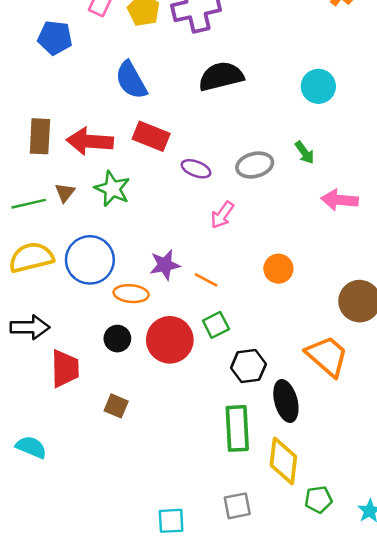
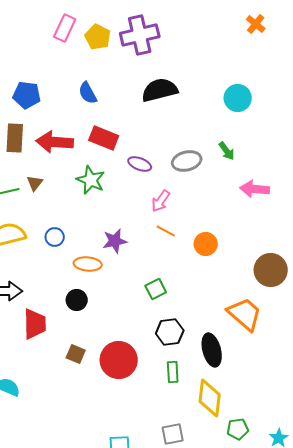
blue pentagon: (55, 38) -> (27, 95), moved
blue semicircle: (131, 80) -> (88, 93), size x0.7
green star: (112, 189) -> (91, 180), moved
blue circle: (90, 260) -> (55, 237), size x0.5
orange line: (206, 280) -> (166, 231), moved
red circle: (170, 340) -> (119, 360), moved
black hexagon: (248, 366) -> (170, 332), moved
green rectangle: (237, 428) -> (173, 372), size x0.6

